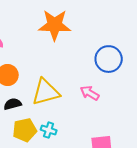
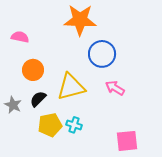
blue circle: (109, 59) -> (102, 54), moved
black semicircle: (13, 104) -> (38, 99), turned -30

